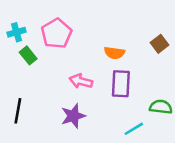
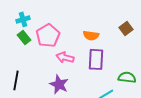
cyan cross: (17, 32) -> (23, 19), moved
pink pentagon: (56, 33) -> (48, 35), moved
purple star: (73, 116) -> (59, 84), turned -30

